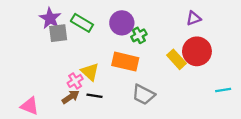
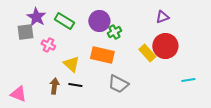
gray square: (58, 33) -> (25, 32), moved
pink cross: (75, 81) -> (48, 45), moved, turned -32
brown arrow: (71, 97) -> (54, 86), turned -49

